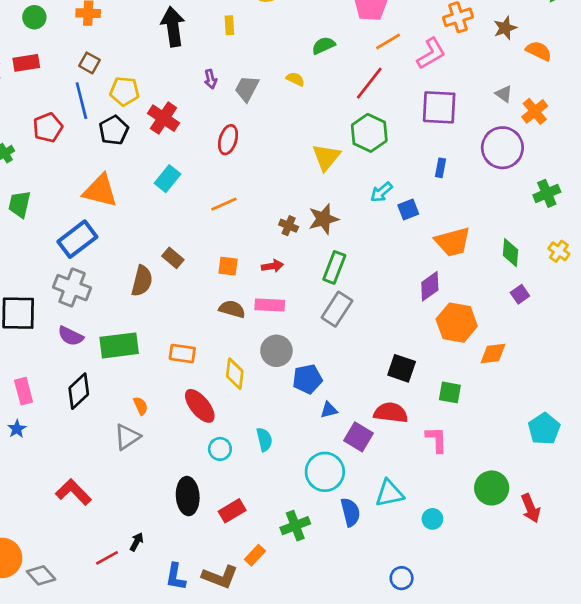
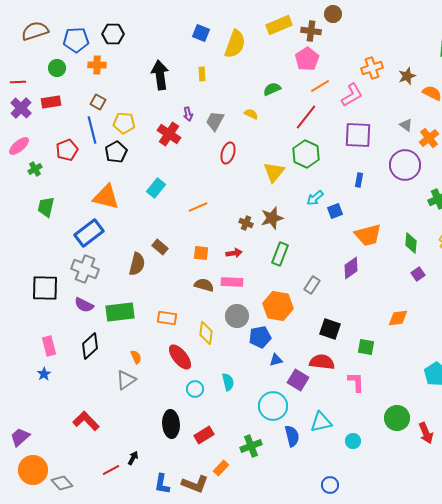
red cross: (163, 118) -> (169, 134), moved
red ellipse: (228, 140) -> (228, 153), moved
gray rectangle: (337, 309) -> (312, 285), moved, size x0.7
orange hexagon: (457, 323) -> (278, 306), moved

